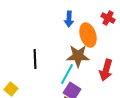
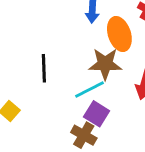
cyan line: (67, 74) -> (89, 90), turned 35

